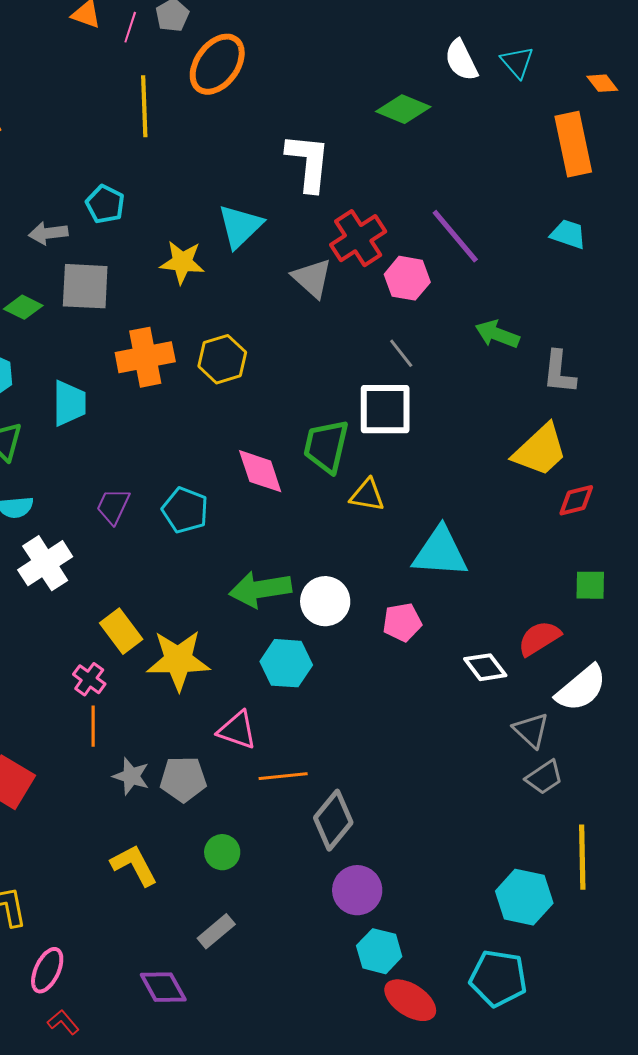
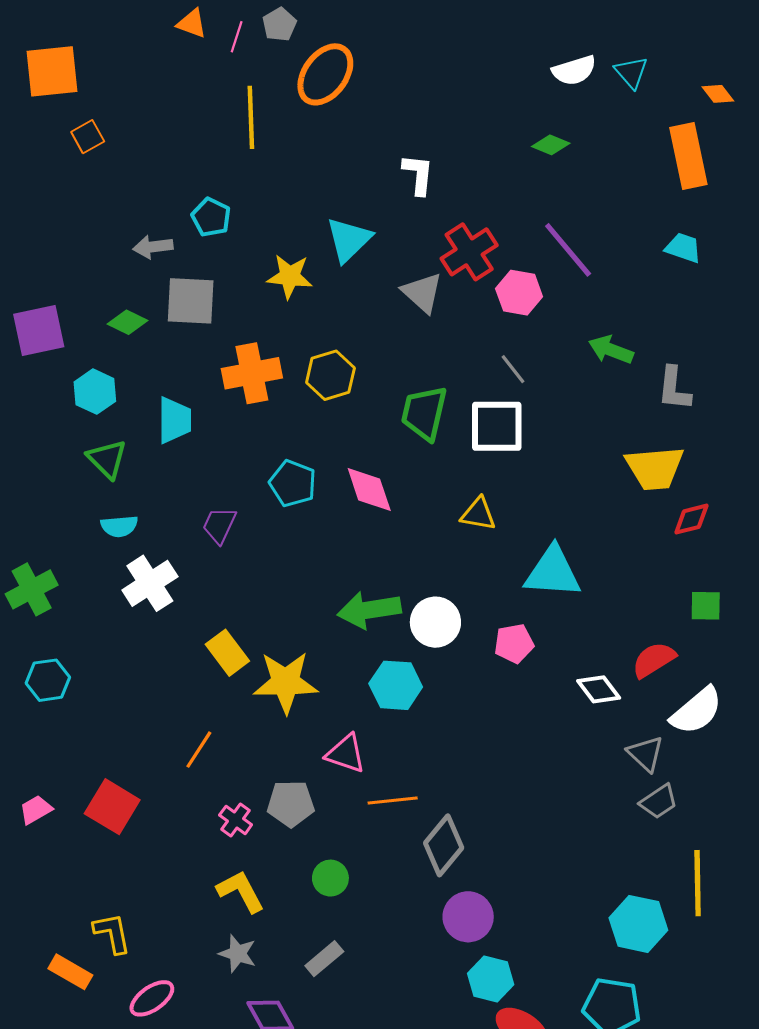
white semicircle: (461, 60) -> (574, 70), turned -81
green diamond: (403, 109) -> (551, 145), moved, size x0.7
white L-shape: (308, 162) -> (418, 174), size x0.7
green trapezoid: (326, 446) -> (424, 413), moved
yellow trapezoid: (540, 450) -> (655, 468), turned 38
cyan pentagon: (185, 510) -> (293, 483), moved
pink cross: (89, 679) -> (236, 820), moved
orange line: (93, 726) -> (199, 750), turned 33
gray star: (131, 776) -> (238, 954), moved
pink ellipse: (47, 970) -> (152, 998), turned 30

